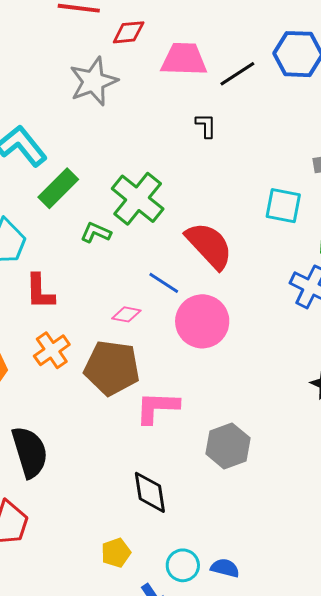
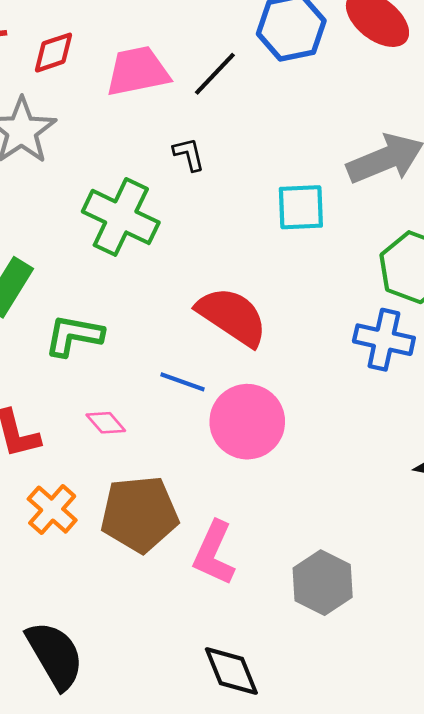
green cross: (138, 199) -> (121, 217), moved
cyan square: (283, 206) -> (301, 207), moved
green L-shape: (96, 233) -> (74, 335), size x1.4
pink diamond: (126, 314) -> (106, 423), moved, turned 52
pink L-shape: (157, 407) -> (214, 553), turned -54

